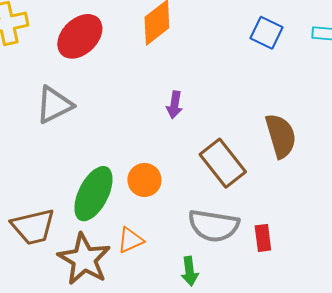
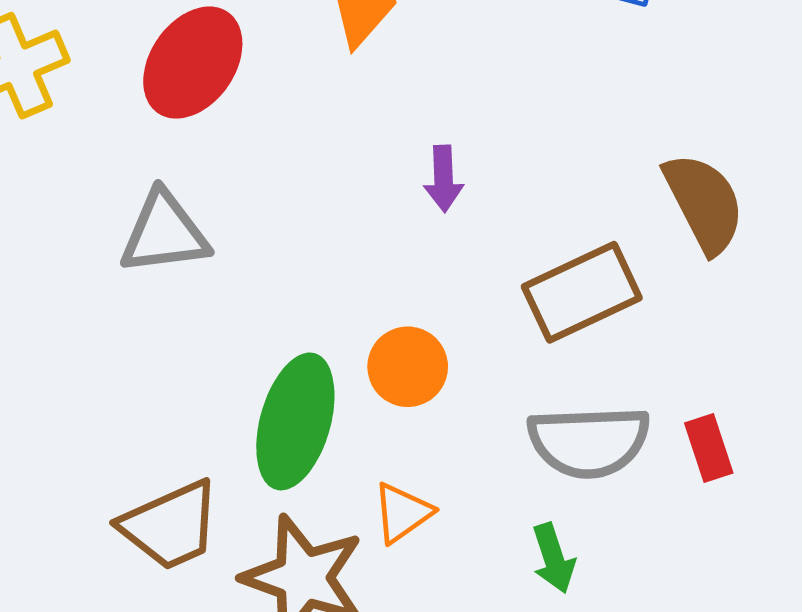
gray triangle: (54, 105) -> (164, 233), turned 30
brown rectangle: (223, 163) -> (582, 292), turned -66

